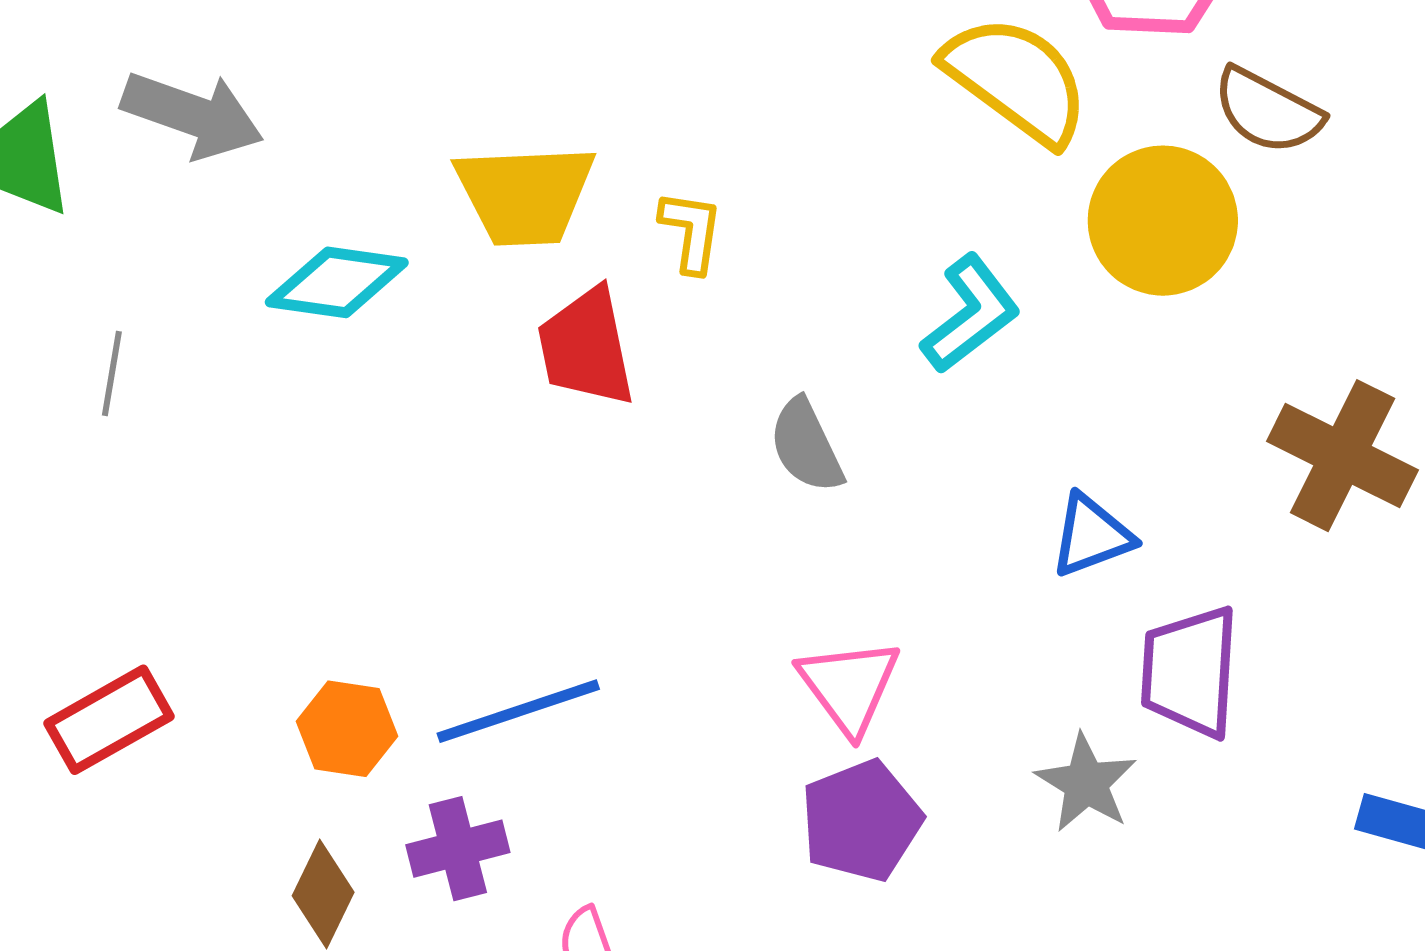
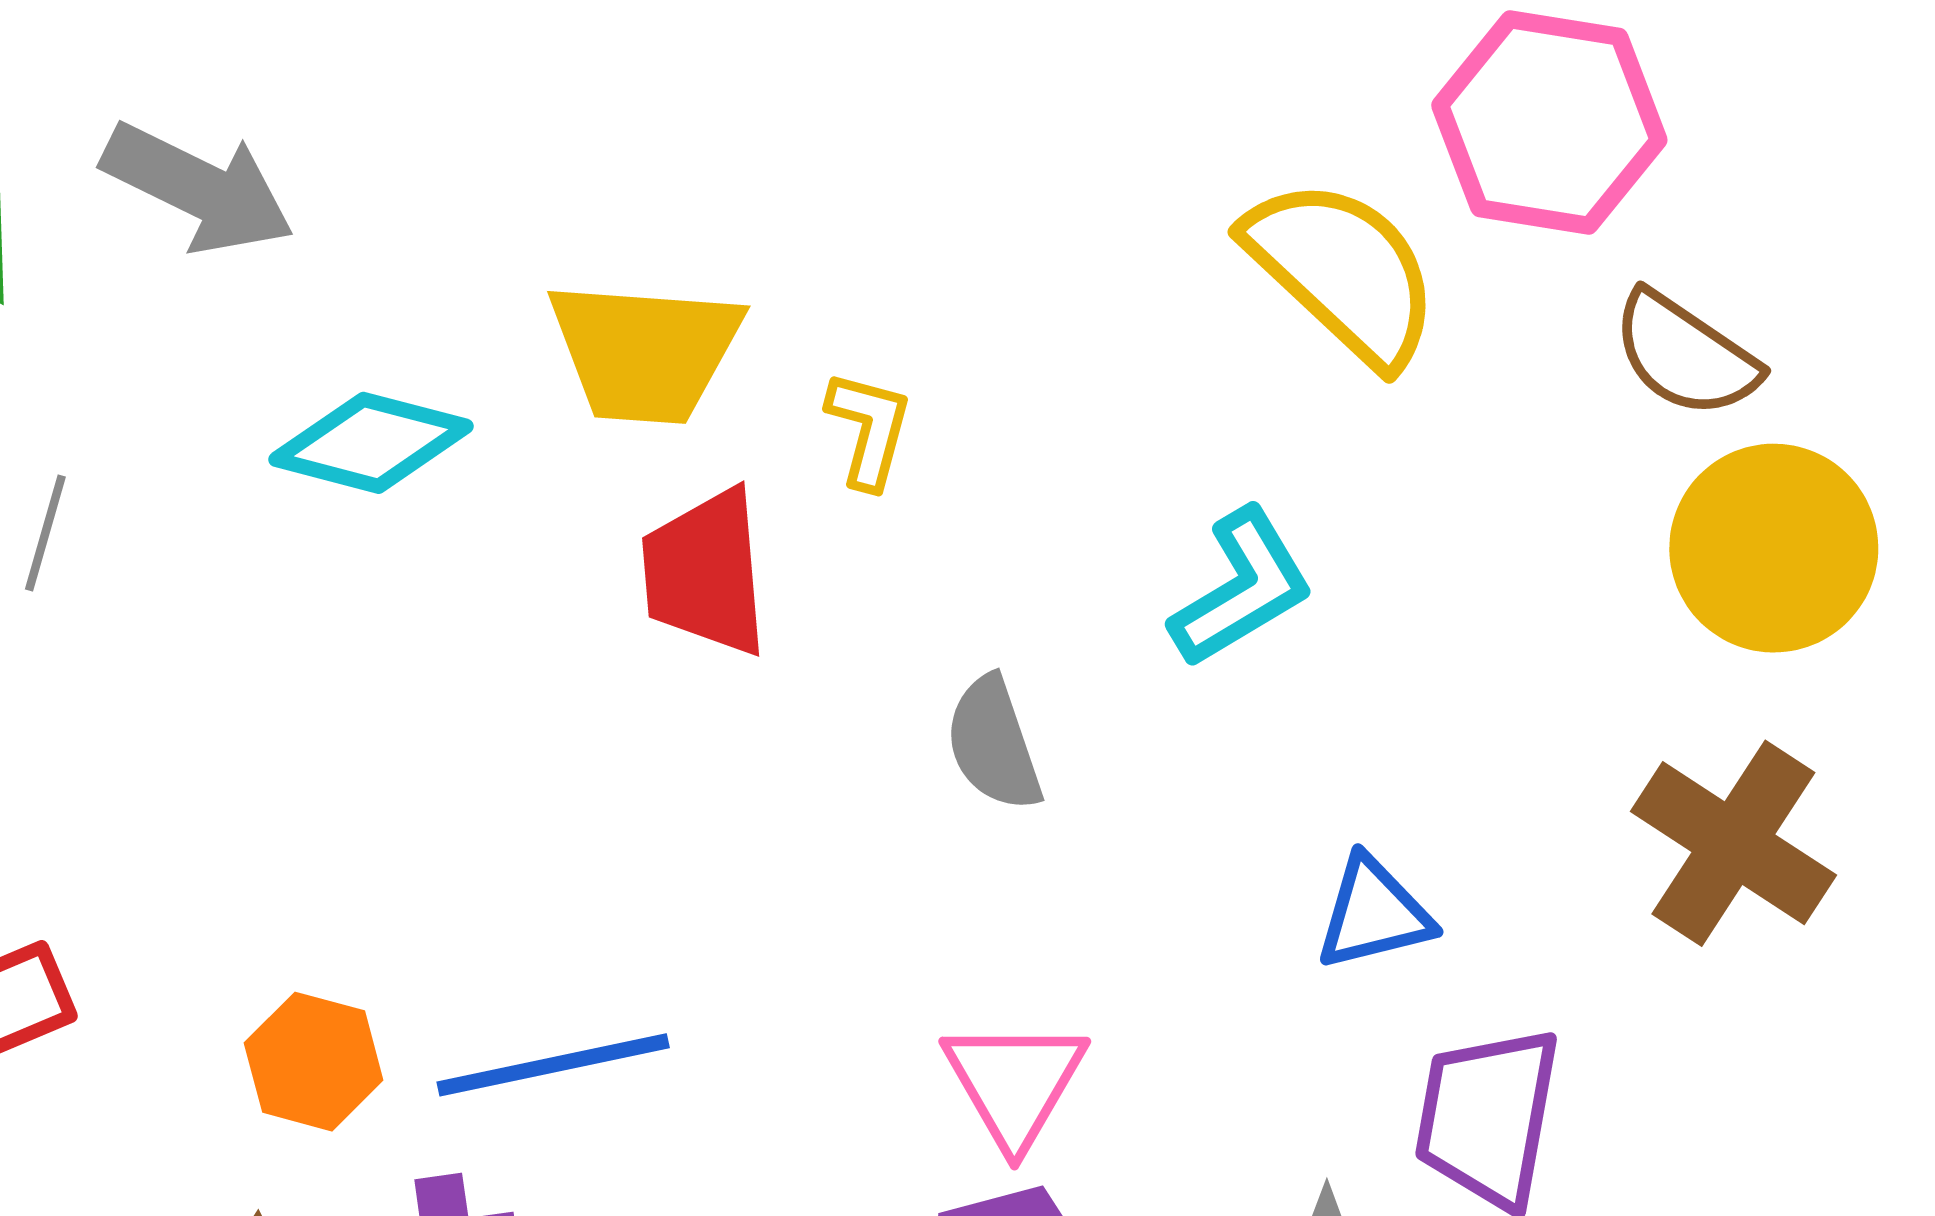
yellow circle: (1163, 221) -> (1774, 548), moved

